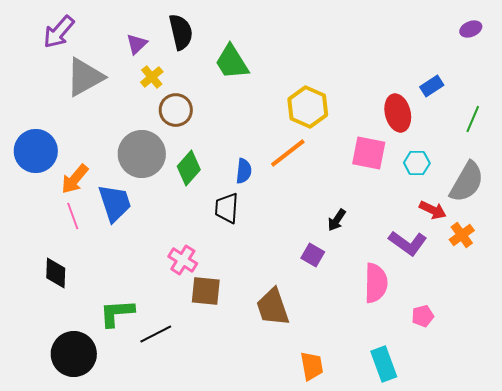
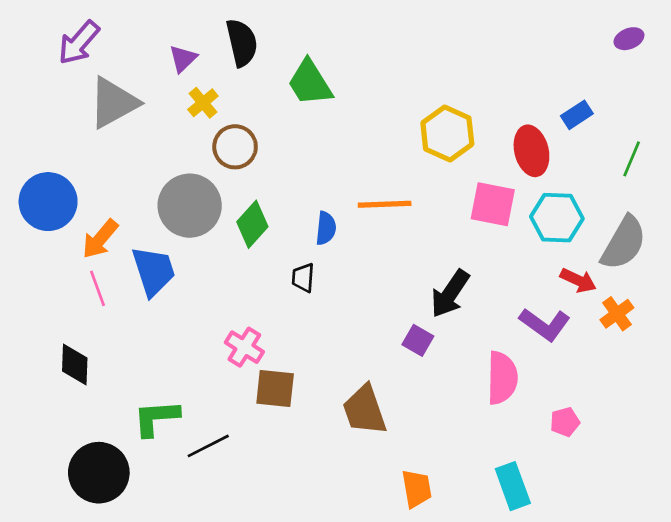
yellow hexagon: (308, 107) -> (447, 133), moved
orange line: (288, 153) -> (385, 204), turned 36
cyan hexagon: (417, 163) -> (557, 218), size x1.5
black trapezoid: (227, 208) -> (303, 278), size x0.7
black arrow: (337, 220) -> (450, 294), size x1.6

